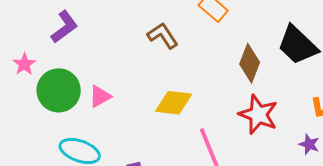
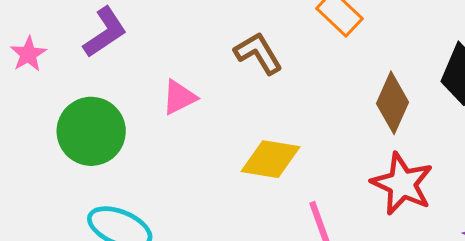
pink star: (24, 64) -> (28, 54), moved
pink triangle: (100, 96) -> (179, 97), moved

